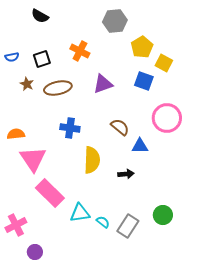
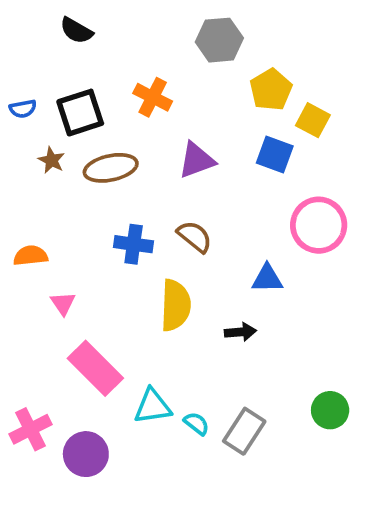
black square: (42, 59) -> (80, 113), size x1.4
brown semicircle: (120, 127) -> (195, 237), moved
pink triangle: (33, 159) -> (63, 303), size x0.5
green circle: (163, 215) -> (330, 410), moved
purple circle: (35, 252) -> (86, 454), moved, size x1.5

